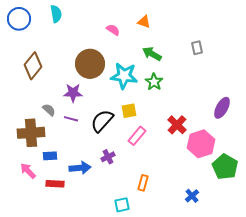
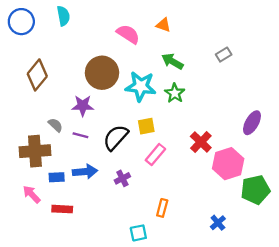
pink semicircle: (113, 30) -> (128, 34), size x1.5
gray rectangle: (197, 48) -> (224, 55), turned 72
green pentagon: (225, 167) -> (255, 190), turned 30
blue arrow: (80, 168) -> (85, 172), moved

